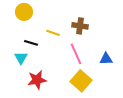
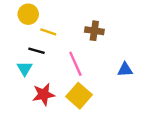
yellow line: (53, 33) -> (48, 32), moved
pink line: (76, 54) -> (75, 64), moved
yellow square: (81, 81) -> (79, 96), moved

